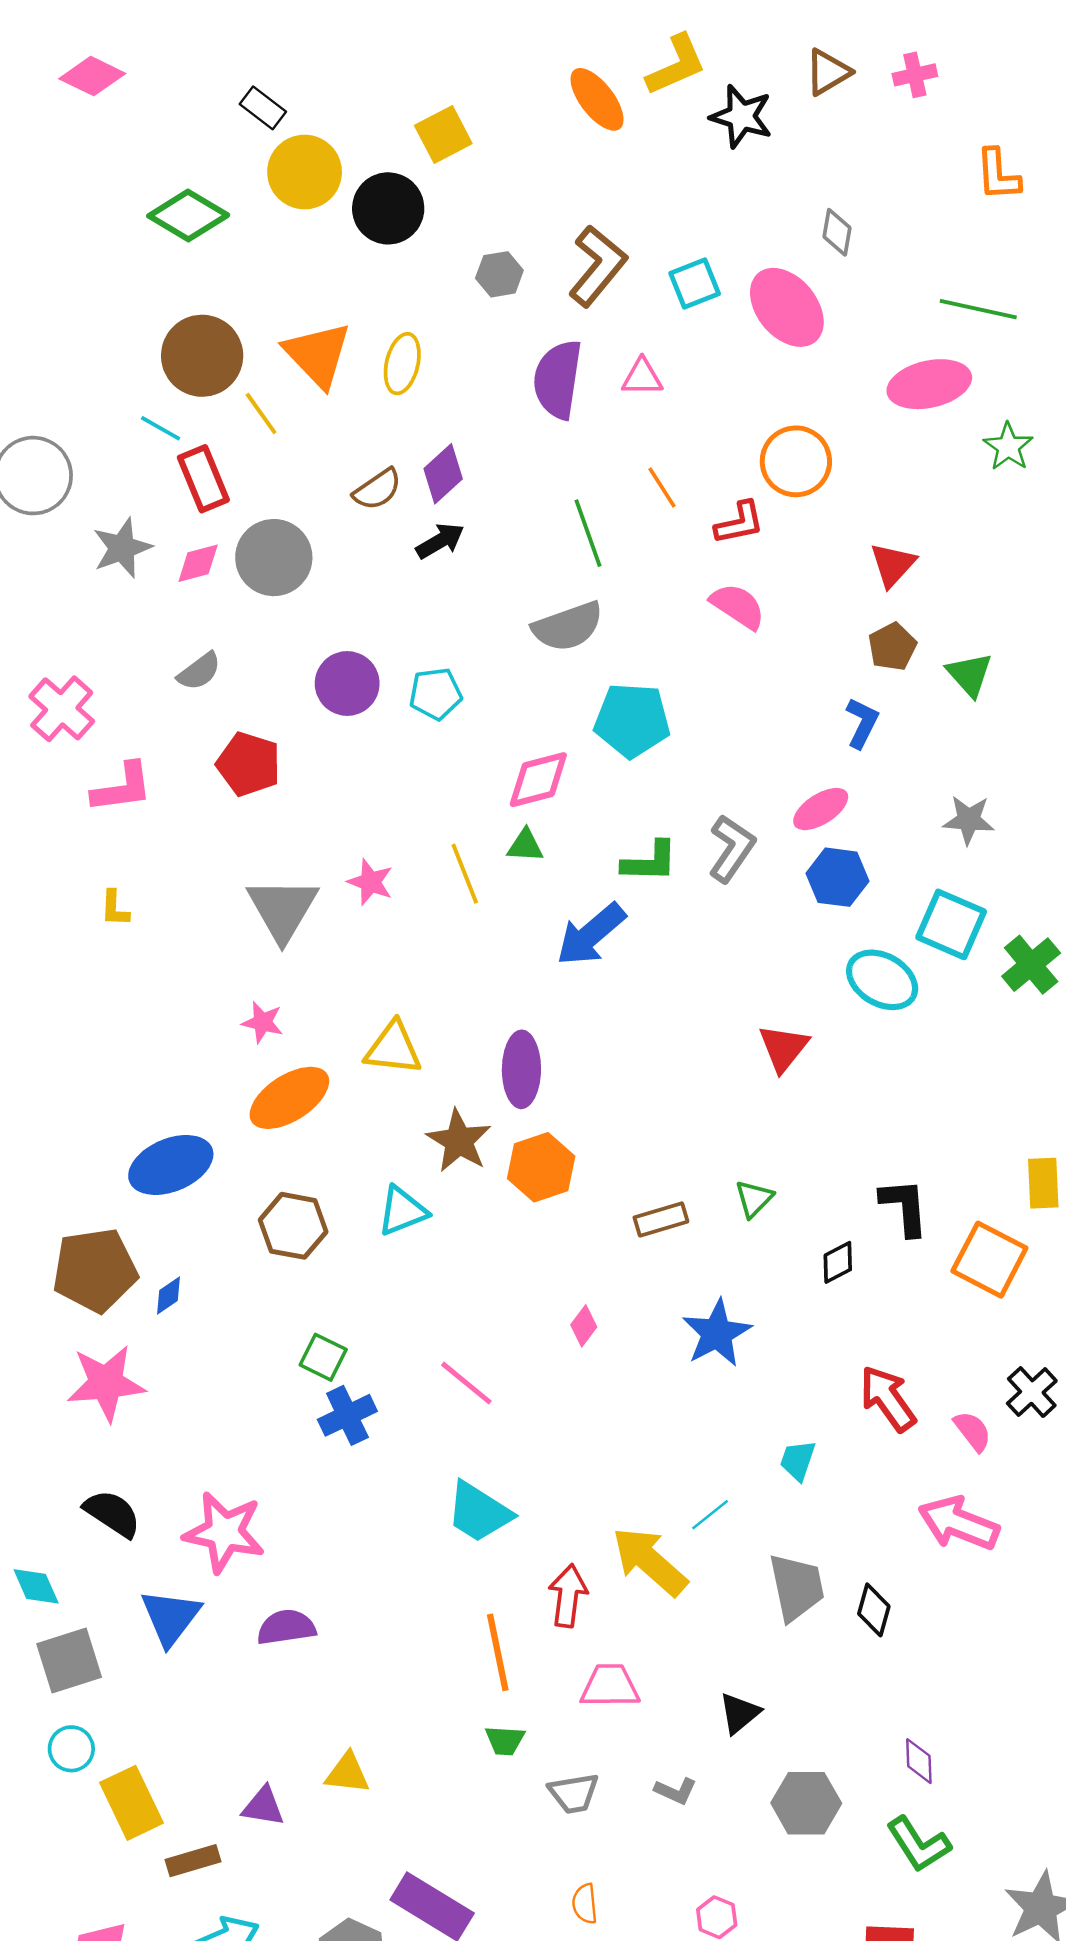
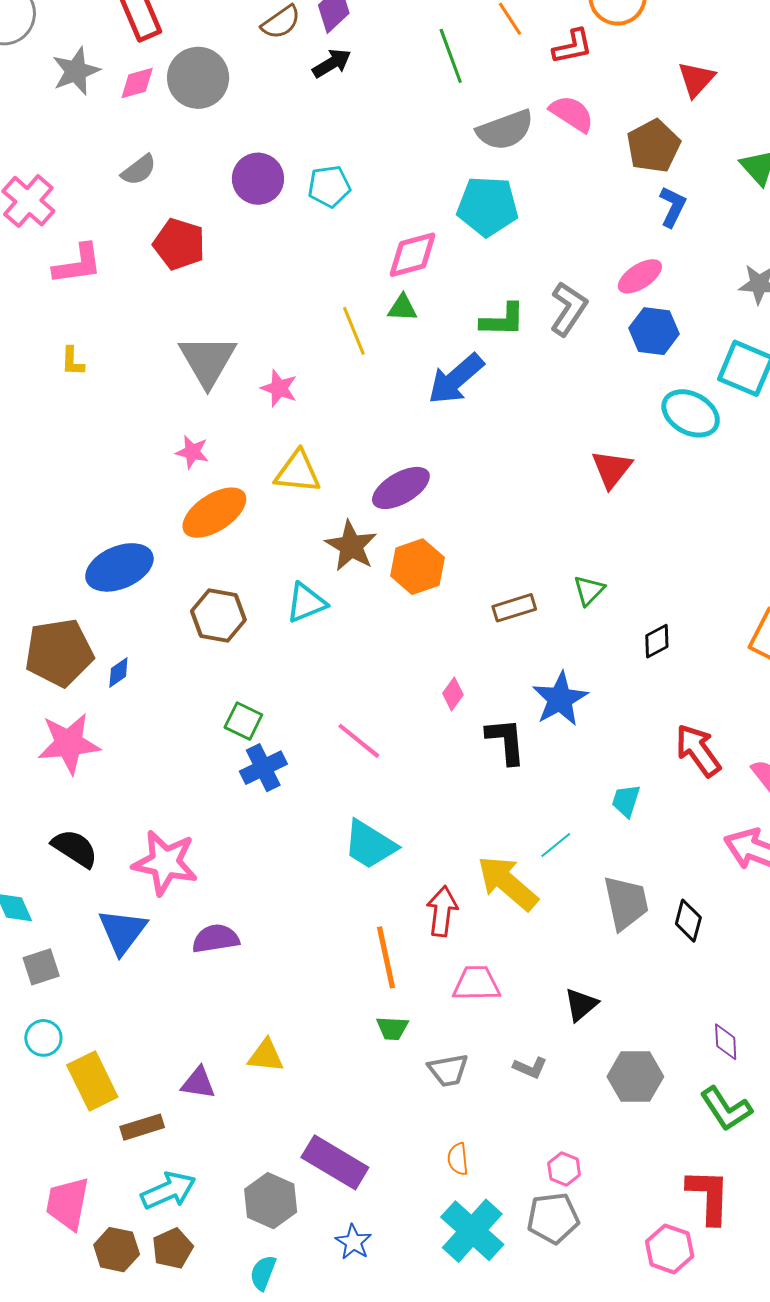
gray semicircle: (568, 627) -> (505, 130), moved
brown pentagon: (892, 647) -> (653, 146), moved, size x1.4
pink star: (370, 882) -> (279, 388), moved
purple ellipse: (521, 1069) -> (401, 488), turned 60
black L-shape: (904, 1207) -> (506, 741), moved
gray square: (69, 1661) -> (41, 967), size x0.7

